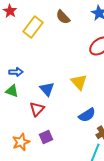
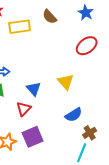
yellow rectangle: (33, 27) -> (20, 27), turned 45
purple square: (46, 137) -> (33, 137), size x1.5

